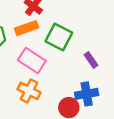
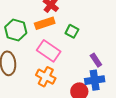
green square: (59, 37) -> (72, 31), size x0.6
purple rectangle: (91, 60) -> (96, 60), moved

